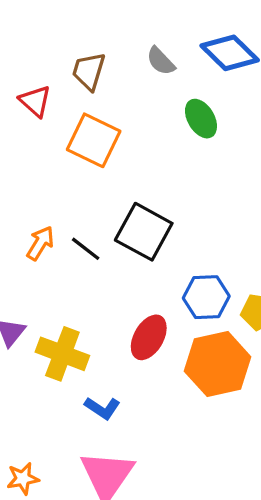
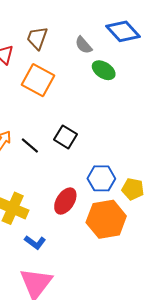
gray semicircle: (161, 61) -> (84, 45), moved
green ellipse: (201, 119) -> (104, 70), turned -30
black square: (144, 232) -> (66, 137), size x0.7

